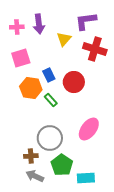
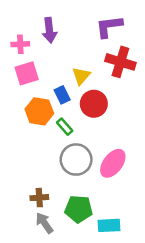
pink cross: (17, 27) -> (20, 44), moved
yellow triangle: (64, 39) -> (81, 76), moved
gray circle: (50, 138) -> (76, 160), moved
green pentagon: (62, 165) -> (79, 209), turned -30
gray arrow: (35, 176) -> (44, 223), turned 30

